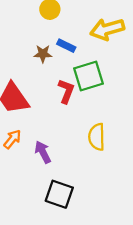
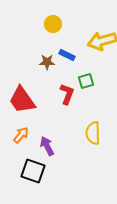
green square: (88, 76) -> (86, 81), size x0.6
black square: (59, 194) -> (33, 171), moved

